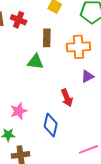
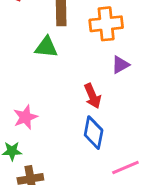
blue diamond: (51, 125) -> (94, 133), moved

